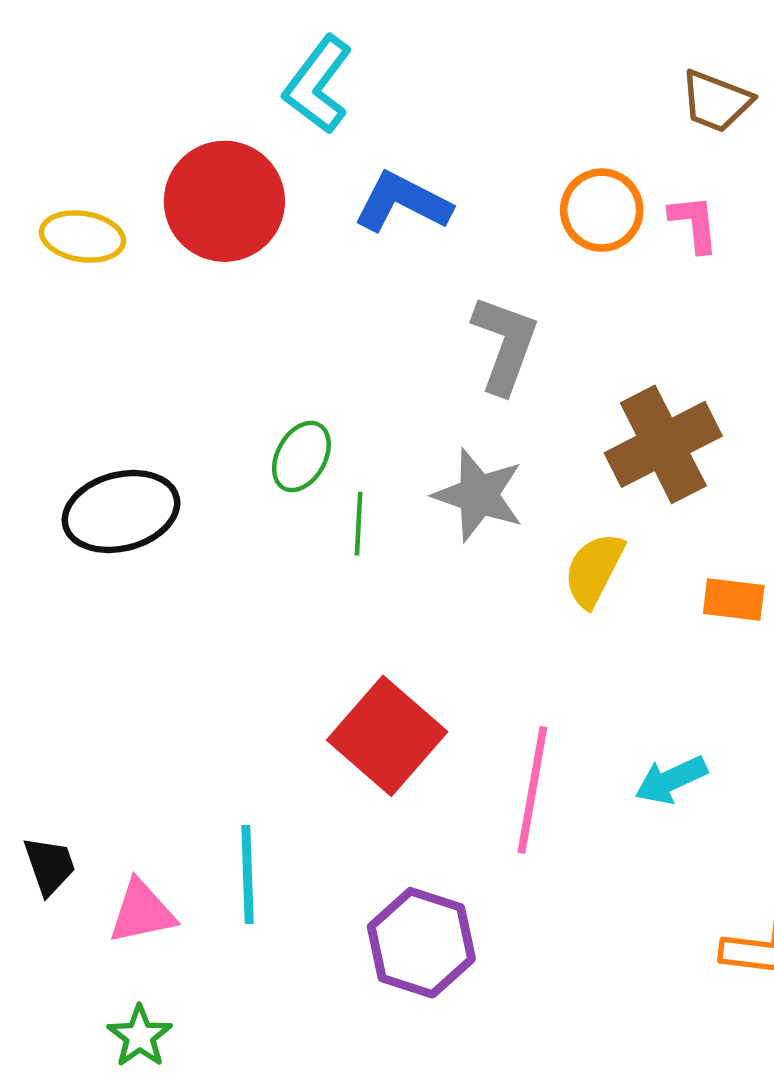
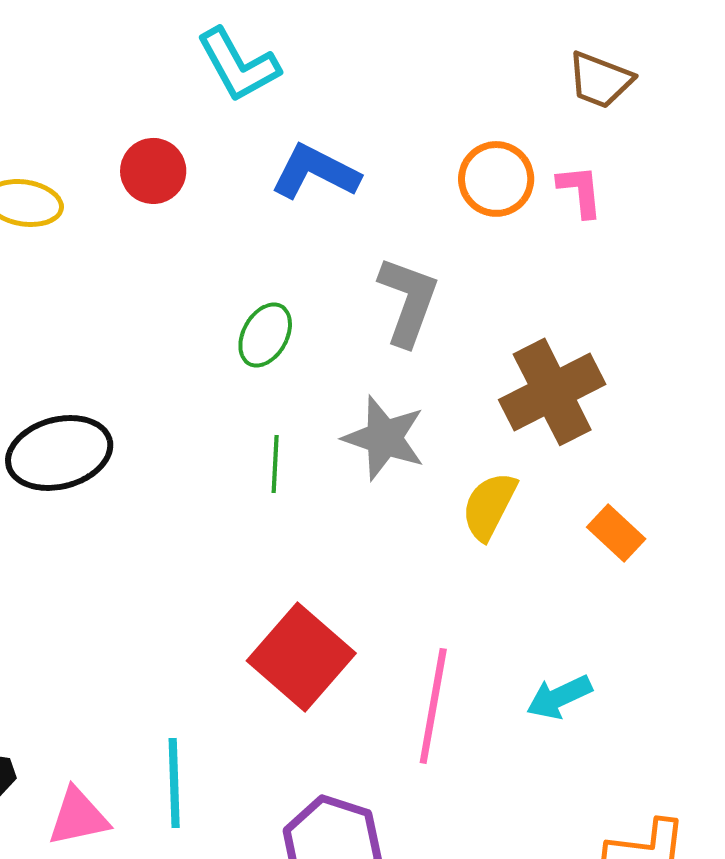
cyan L-shape: (318, 85) -> (238, 65), turned -66
red circle: (224, 201) -> (153, 171), size x0.6
green ellipse: (301, 456) -> (265, 335), moved
orange rectangle: (734, 599) -> (616, 533), turned 36

